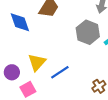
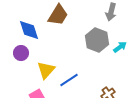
purple circle: (12, 72) -> (21, 53), moved

